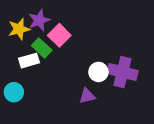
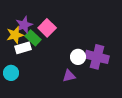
purple star: (39, 20) -> (24, 25), moved
yellow star: (19, 29) -> (15, 35), moved

